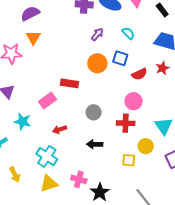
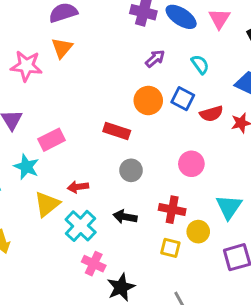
red semicircle: (139, 74) -> (211, 114), moved
red rectangle: (69, 83) -> (117, 131), moved
pink rectangle: (47, 100) -> (52, 140), moved
red cross: (126, 123) -> (172, 210), moved
cyan cross: (47, 156) -> (81, 226), moved
yellow triangle: (49, 183) -> (47, 204), moved, turned -30

